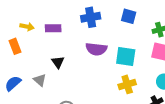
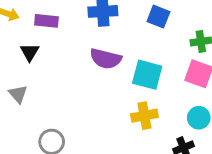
black triangle: (58, 62) -> (30, 52), moved

